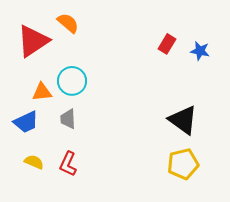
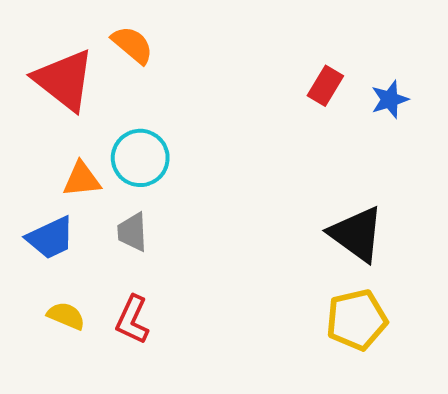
red triangle: (33, 41) -> (64, 80), turned -48
blue star: (200, 51) -> (390, 99), turned -30

